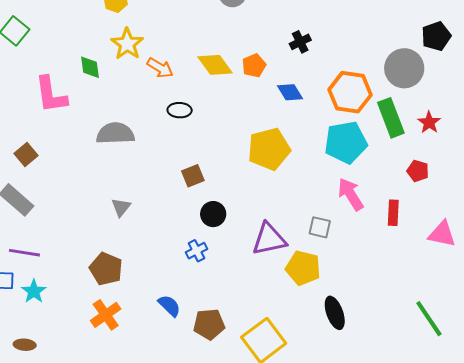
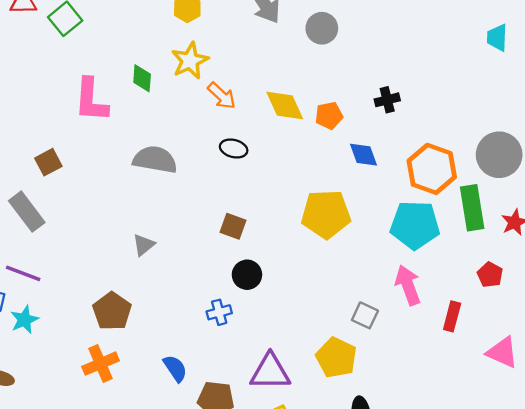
brown square: (193, 176) -> (233, 226), turned 30
purple triangle: (269, 239) -> (270, 372), moved

